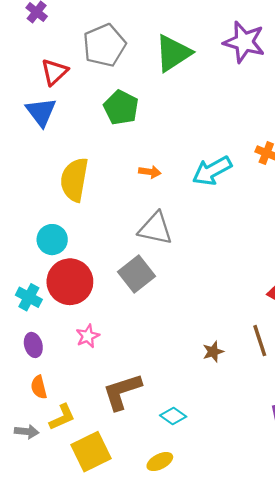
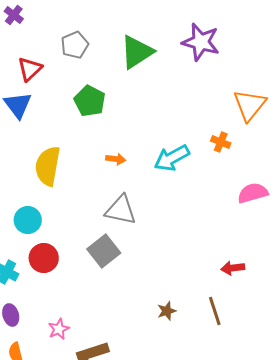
gray pentagon: (104, 45) -> (75, 45), size x0.7
red circle: (70, 282) -> (44, 258), size x0.7
pink star: (88, 336) -> (59, 329), moved
brown star: (213, 352) -> (167, 311), moved

